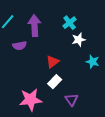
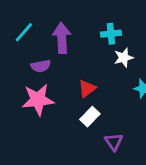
cyan cross: (70, 23) -> (111, 34), turned 32
pink star: (31, 100) -> (38, 100), moved

